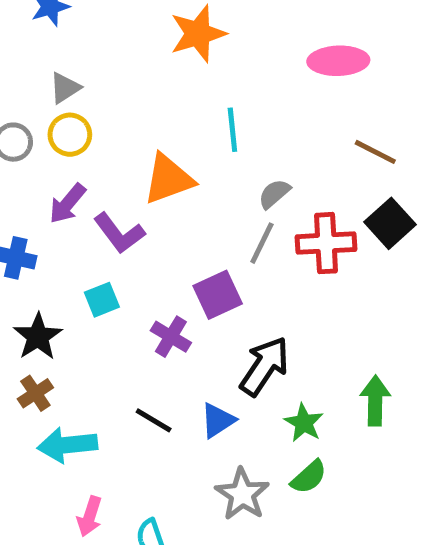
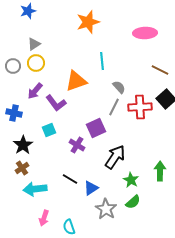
gray semicircle: (274, 194) -> (119, 87), turned 88
blue triangle: (218, 420) -> (91, 188), moved

